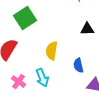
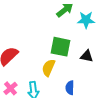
green square: (25, 18) -> (60, 47), moved, turned 30

